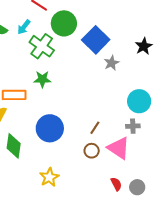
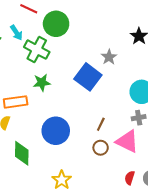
cyan arrow: (24, 27) -> (16, 33), turned -63
blue square: (96, 40) -> (88, 77), moved
red semicircle: (116, 184) -> (130, 178), turned -128

